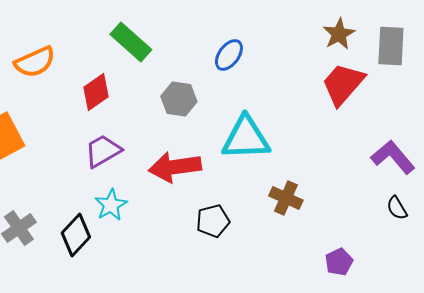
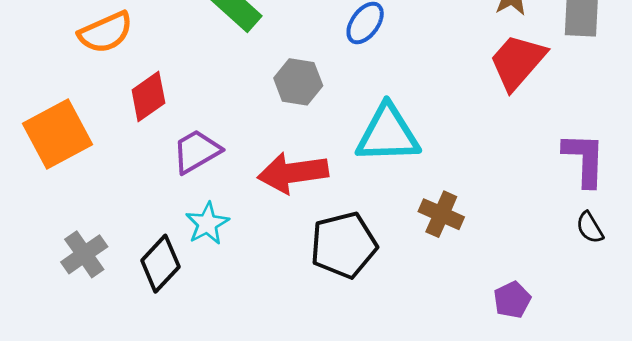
red diamond: (96, 92) -> (148, 97), moved
purple L-shape: (393, 157) -> (584, 159), turned 42
black pentagon: (213, 221) -> (344, 245), size x1.5

